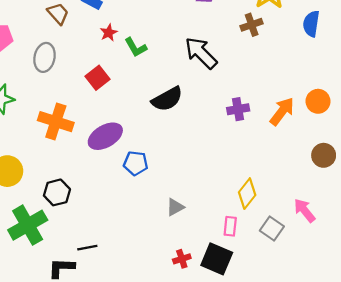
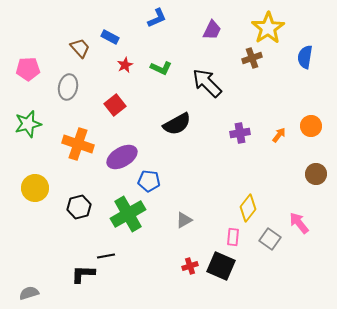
green L-shape: (136, 47) -> (161, 68), moved, turned -35
orange arrow: (282, 111) -> (279, 135), size x0.6
green cross: (28, 225) -> (128, 214), moved

